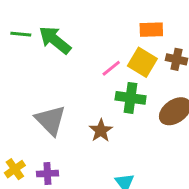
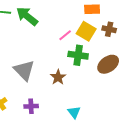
purple cross: (47, 174) -> (31, 106), moved

